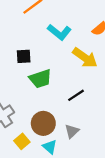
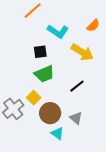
black square: (24, 56) -> (40, 52), moved
gray triangle: (72, 131) -> (76, 118), turned -32
yellow square: (22, 141) -> (34, 98), moved

